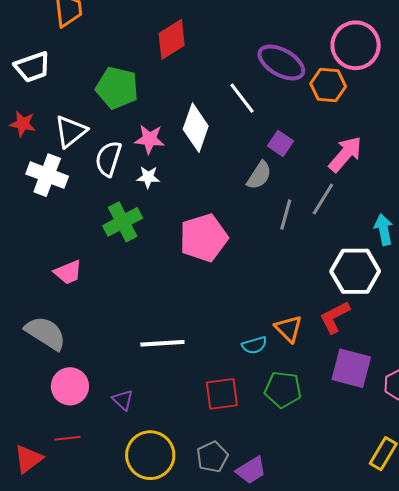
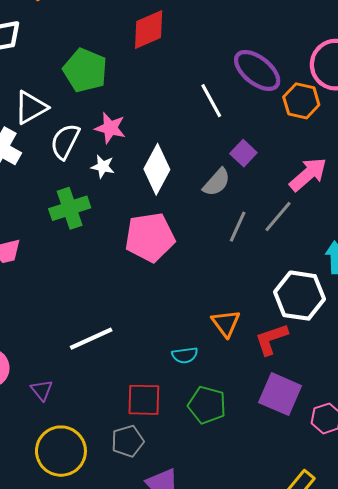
white diamond: (196, 128) -> (157, 169), moved
orange triangle: (289, 329) -> (226, 323), moved
white line: (162, 343) -> (91, 339), turned -30
gray pentagon: (212, 457) -> (128, 441), moved

